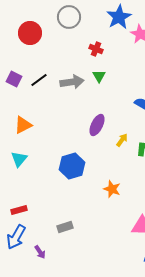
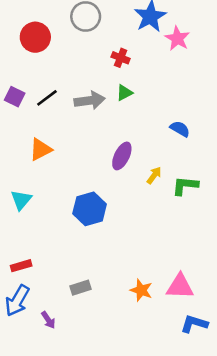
green triangle: (99, 76) -> (124, 93), turned 32
orange triangle: (23, 125) -> (40, 150), moved
orange star: (112, 189) -> (141, 290), moved

